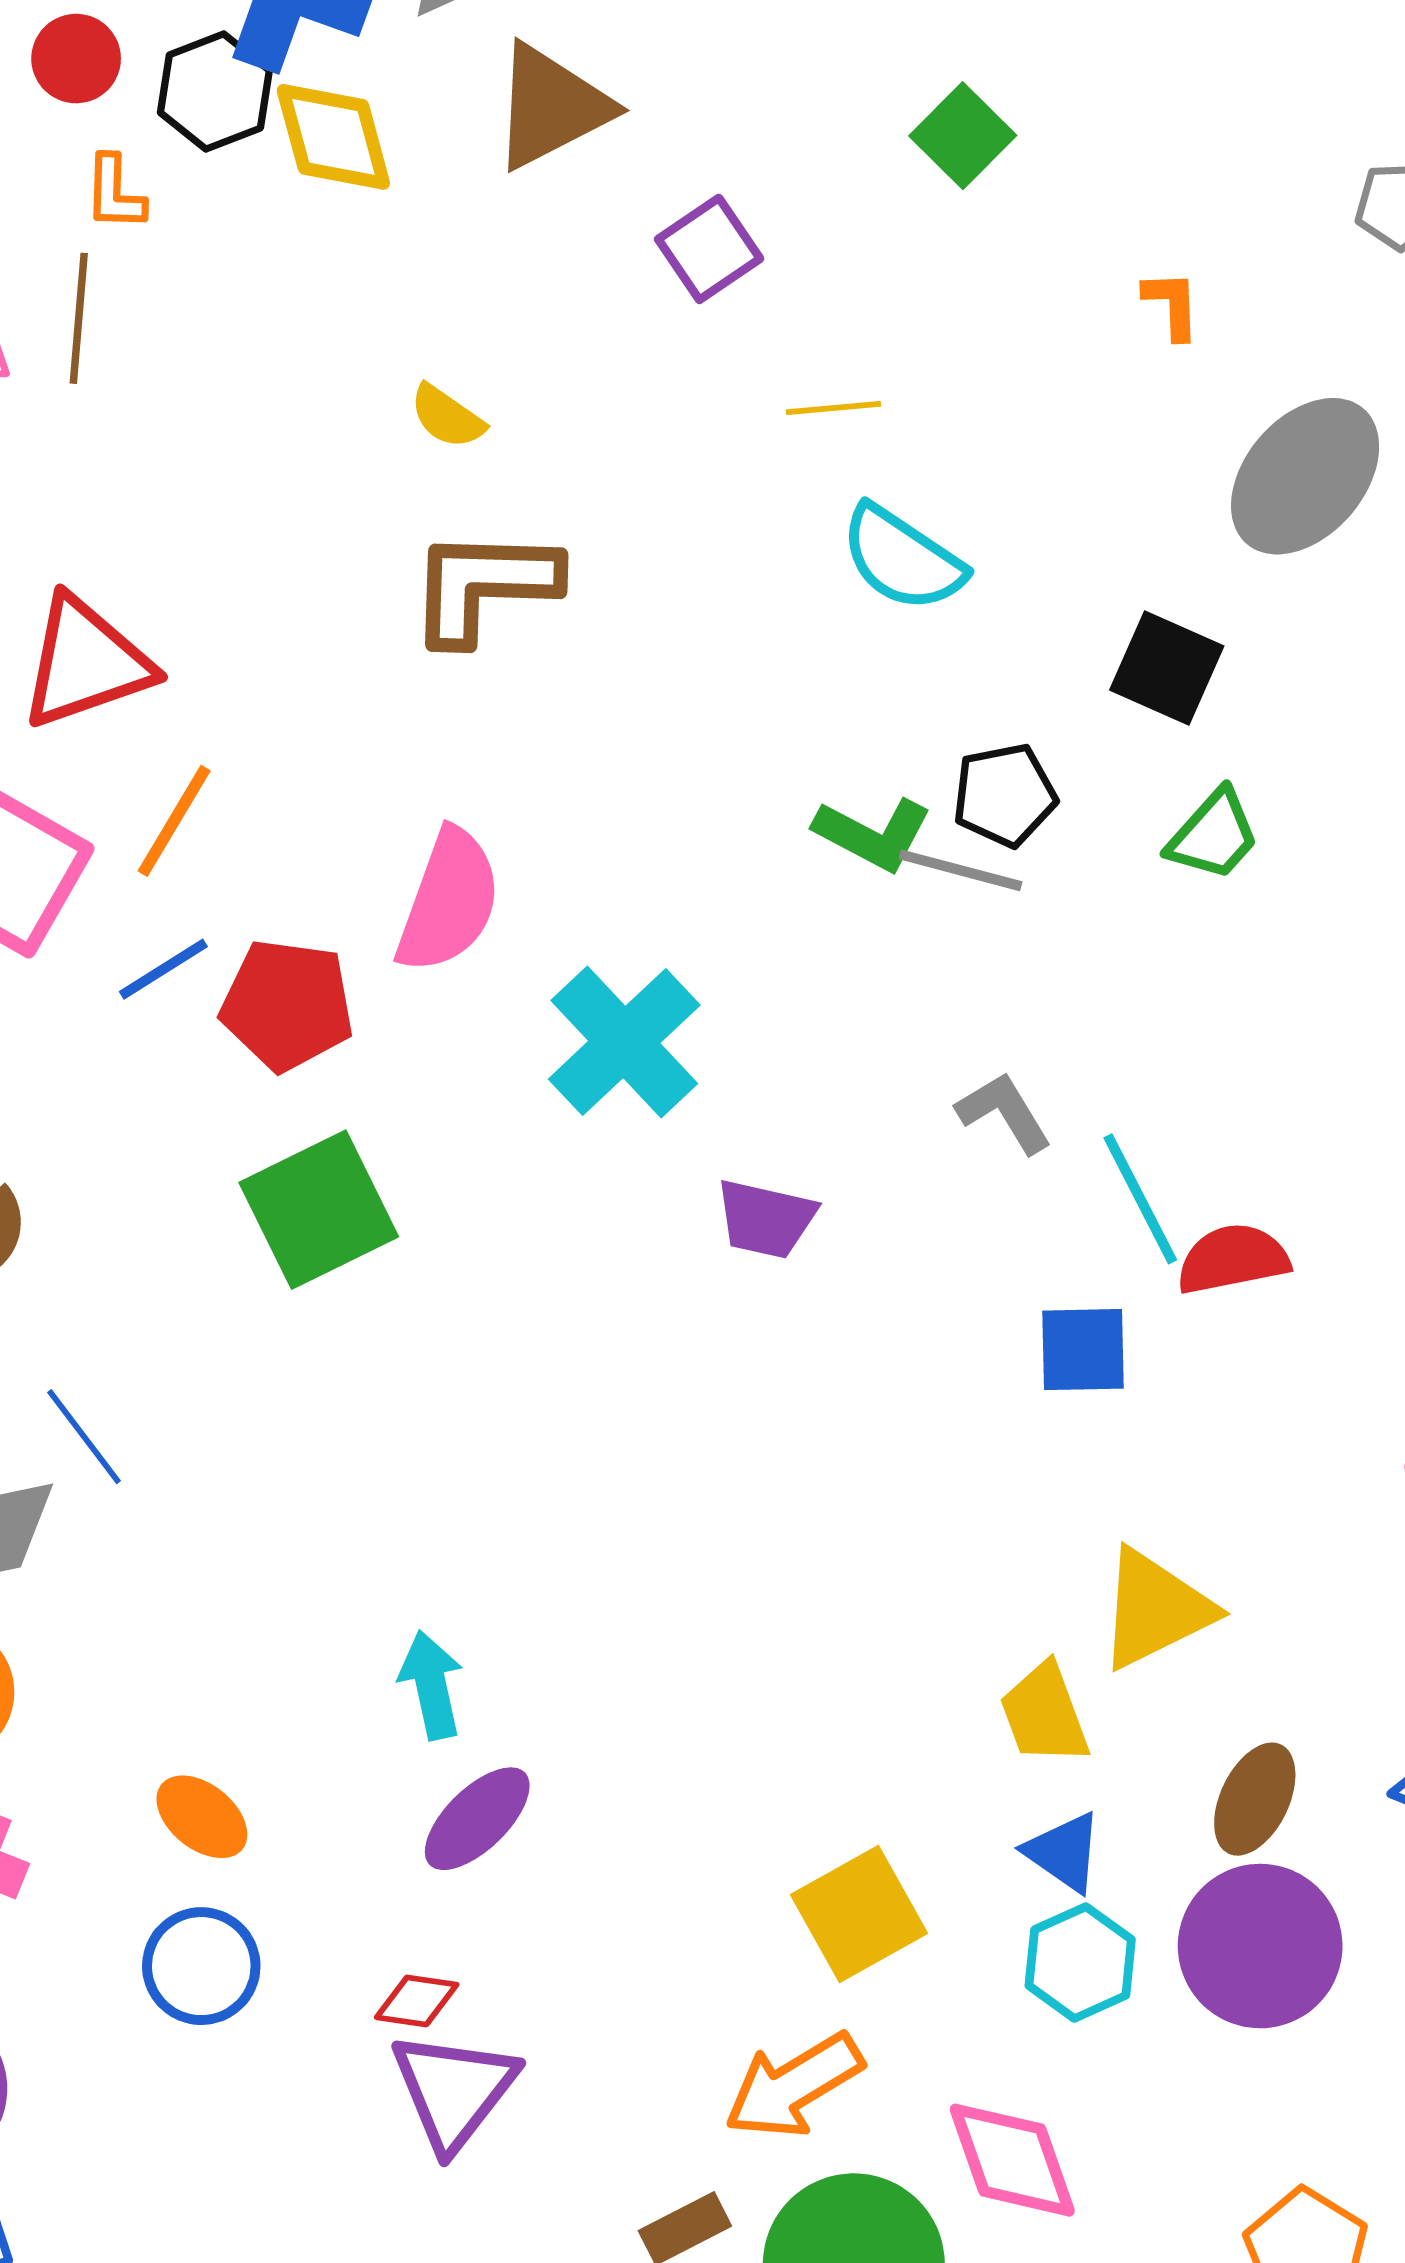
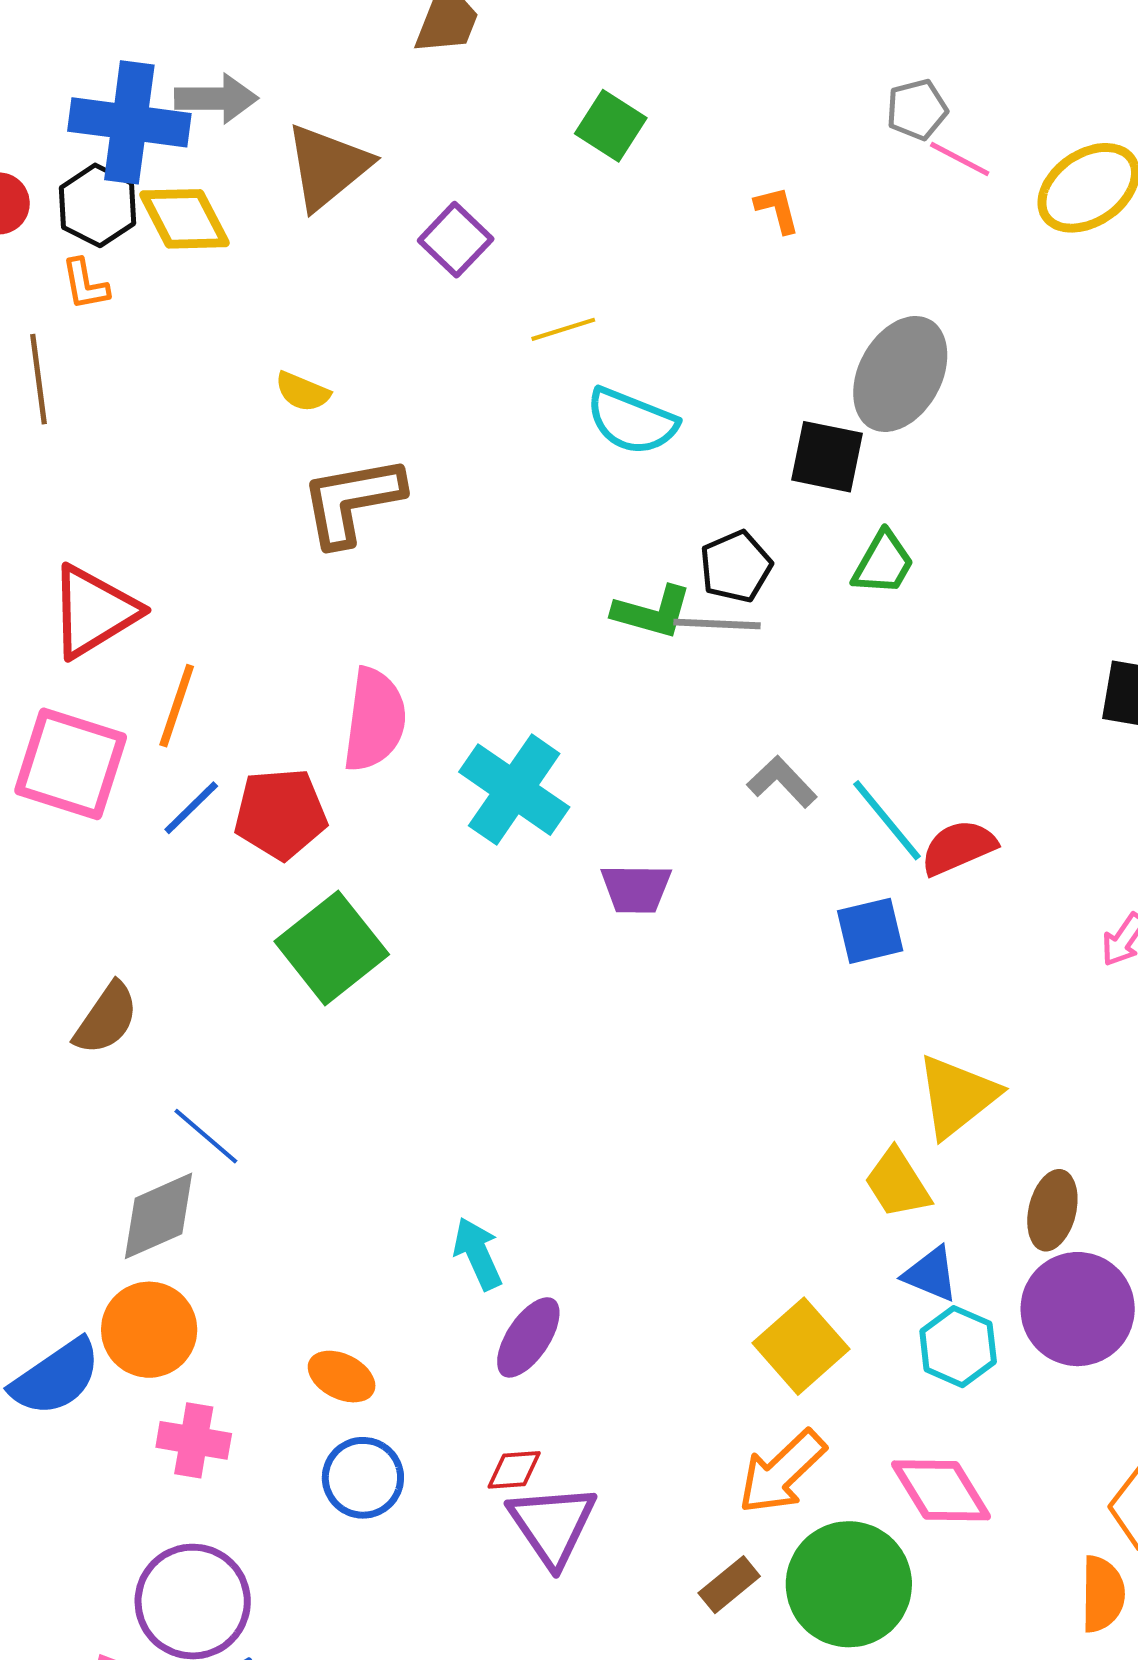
orange L-shape: (115, 193) -> (85, 284), moved
gray ellipse: (1305, 476) -> (900, 374), moved

